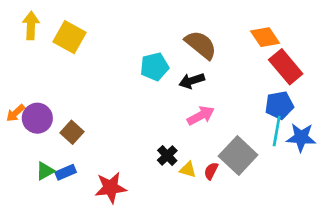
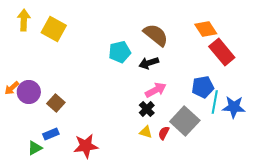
blue pentagon: (279, 105) -> (203, 87), moved
black cross: (167, 155) -> (147, 109), moved
green triangle: (45, 171) -> (35, 148), moved

